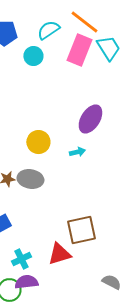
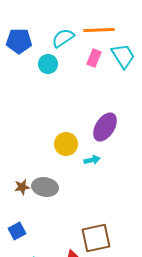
orange line: (84, 22) -> (99, 30), turned -40
pink rectangle: (79, 50) -> (94, 58), size x0.6
yellow circle: (38, 142) -> (66, 144), moved

